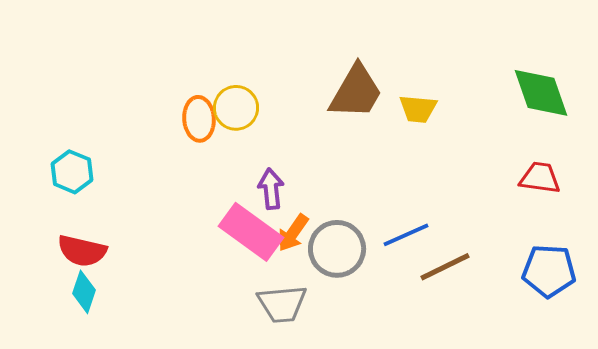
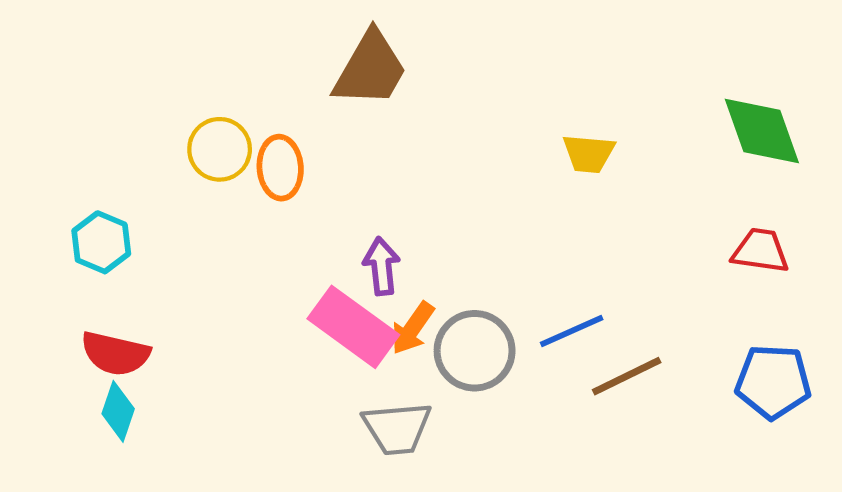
brown trapezoid: (356, 92) -> (370, 69), moved
yellow circle: (236, 108) -> (220, 149), moved

